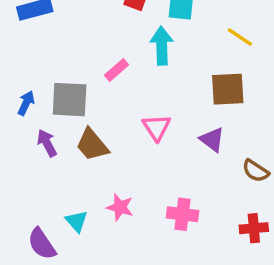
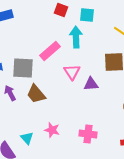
pink rectangle: (116, 70) -> (50, 51), size x1.5
pink triangle: (156, 127) -> (72, 72), moved
purple triangle: (212, 140) -> (91, 84), moved, turned -42

